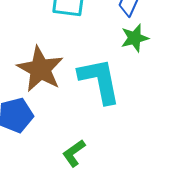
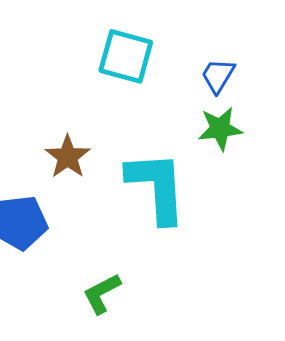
brown star: (40, 69) -> (68, 157), size x0.6

